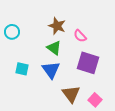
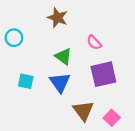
brown star: (57, 26) -> (57, 18), moved
purple square: (88, 63) -> (103, 74), turned -30

